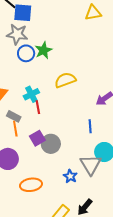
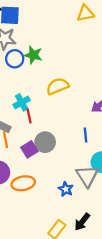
green star: (43, 50) -> (33, 55), turned -30
gray circle: (51, 144) -> (45, 142), moved
orange ellipse: (31, 185) -> (23, 183), moved

